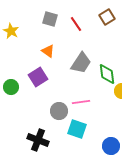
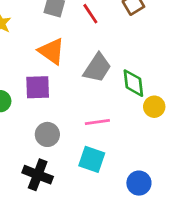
orange triangle: (48, 51) -> (52, 51), size x1.5
purple square: (38, 77) -> (38, 87), turned 30
gray circle: (59, 111) -> (47, 134), moved

